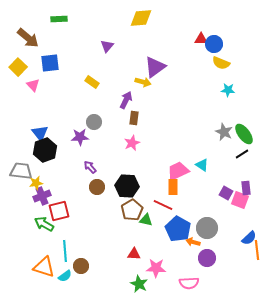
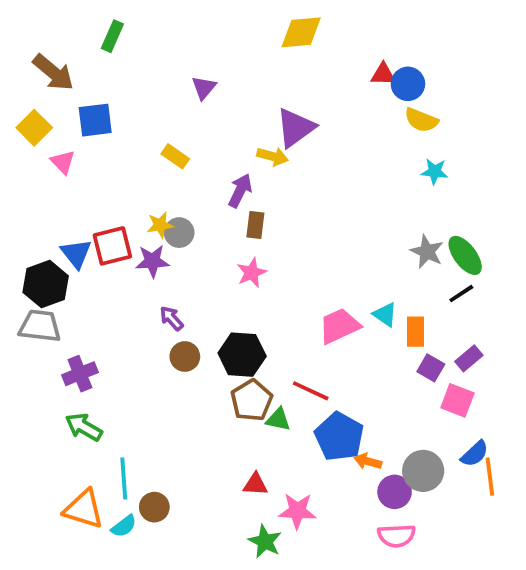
yellow diamond: (141, 18) -> (301, 32), moved
green rectangle: (59, 19) -> (112, 36), turned -63
black hexagon: (45, 150) -> (46, 284), moved
yellow star: (36, 183) -> (160, 225), moved
orange rectangle: (173, 187) -> (416, 332), moved
purple rectangle: (246, 188) -> (469, 358), turned 56
pink square: (240, 200) -> (457, 400), moved
red square: (59, 211) -> (112, 246), moved
gray circle: (207, 228) -> (423, 471), moved
pink semicircle: (189, 283) -> (396, 536), moved

